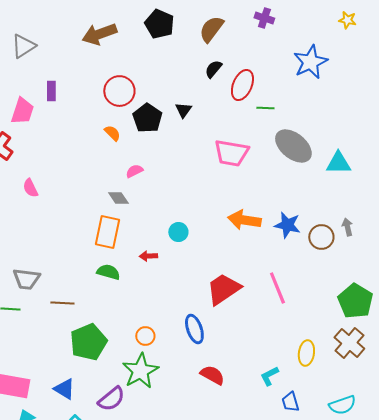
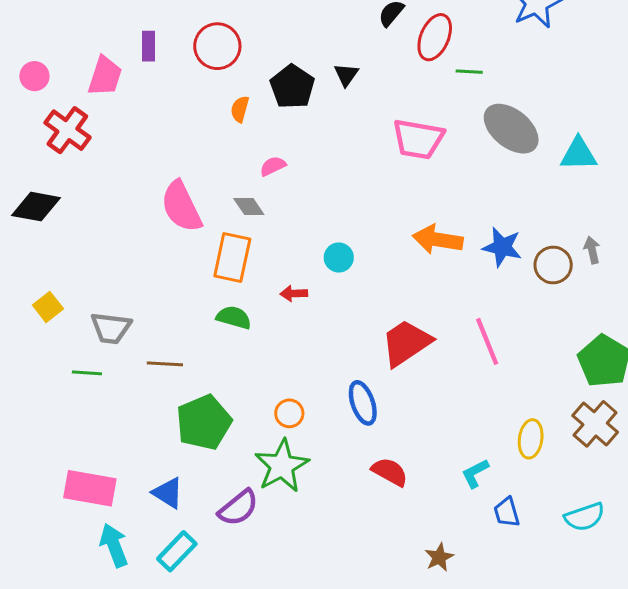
red circle: (119, 91) -> (217, 46), moved
orange semicircle: (112, 133) -> (240, 109), turned -120
pink semicircle: (30, 188) -> (181, 207), moved, size x1.8

